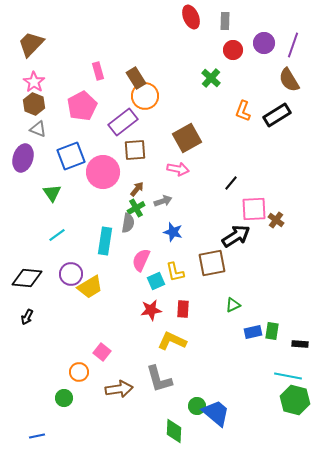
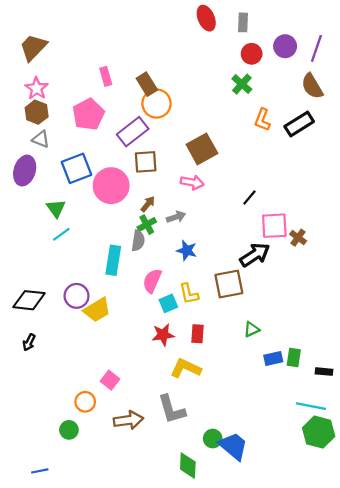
green cross: (211, 78) -> (242, 84), moved
cyan line: (57, 235) -> (61, 234), moved

